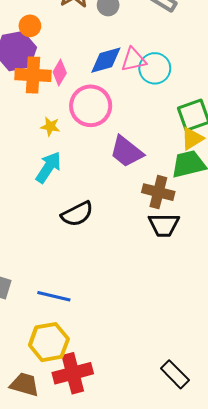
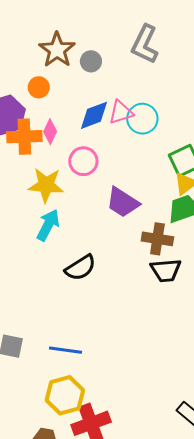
orange circle: (30, 26) -> (39, 87), moved
pink circle: (91, 106) -> (83, 161), size x0.7
yellow star: (50, 126) -> (46, 185), size x1.8

